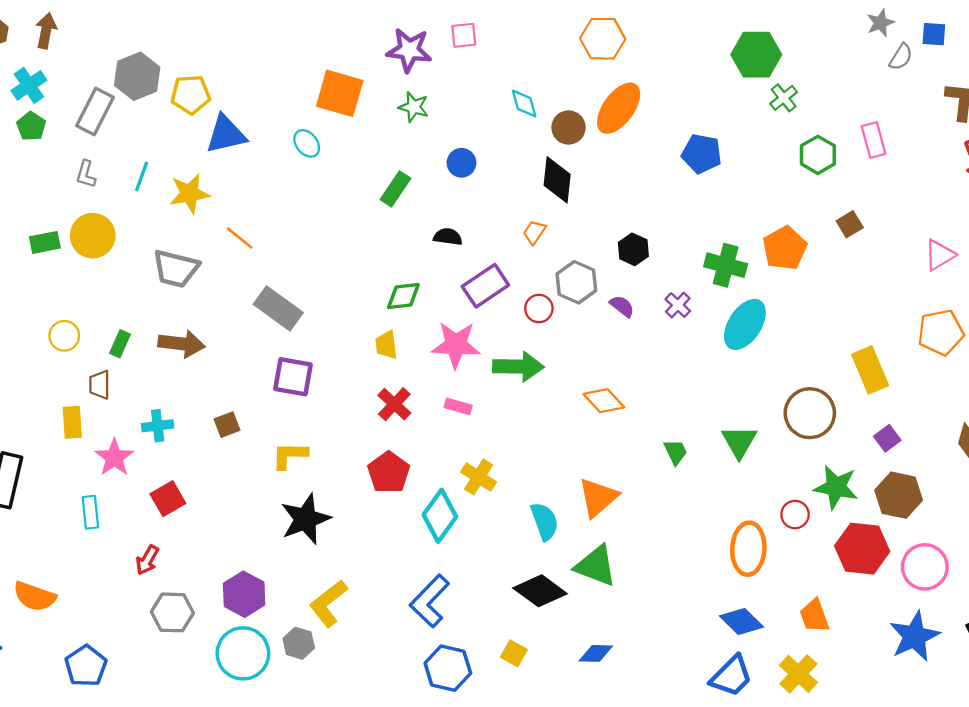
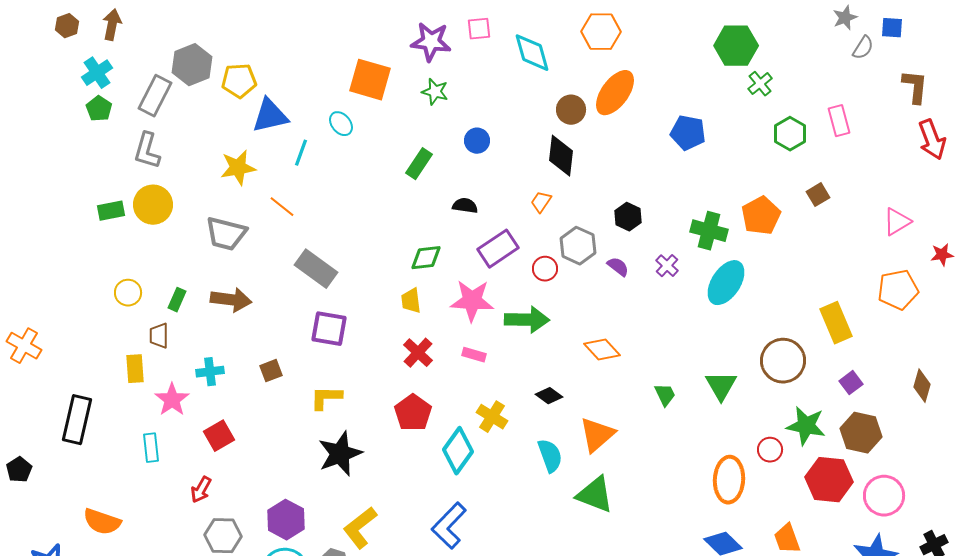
cyan diamond: (524, 104) -> (532, 53), moved, size x1.5
gray L-shape: (86, 174) -> (147, 151), size x1.5
cyan line: (142, 176) -> (301, 153), moved
black diamond: (540, 591) -> (549, 396), moved, size x0.6

